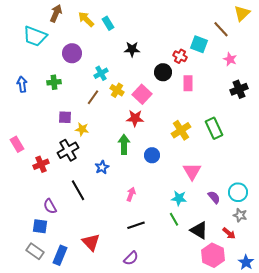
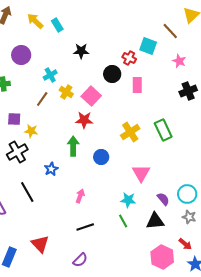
black triangle: (199, 230) -> (155, 221), moved, turned -36
red arrow: (229, 233) -> (185, 244), moved

